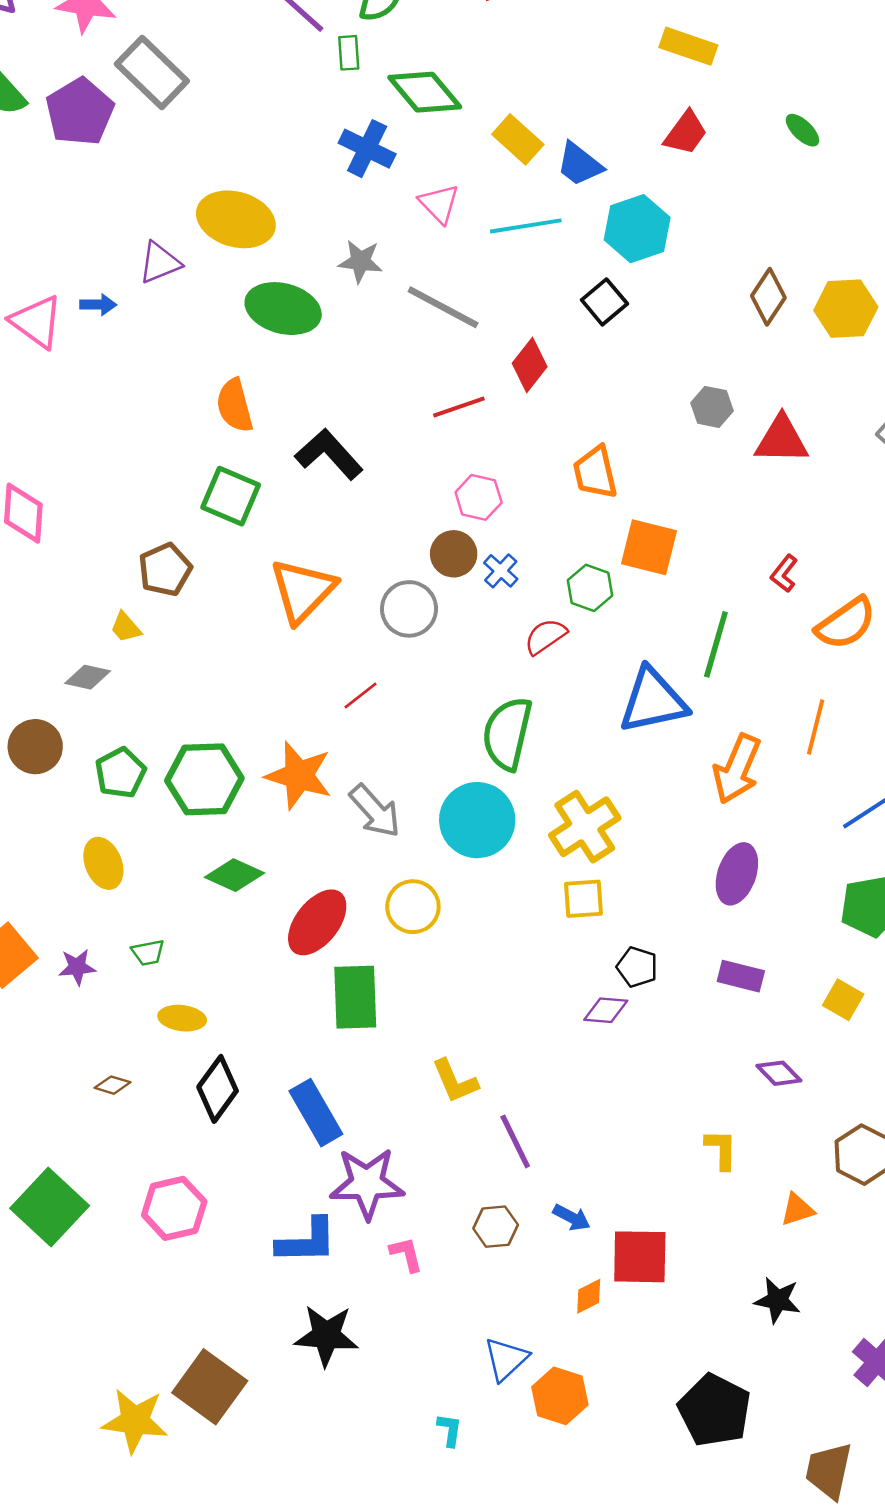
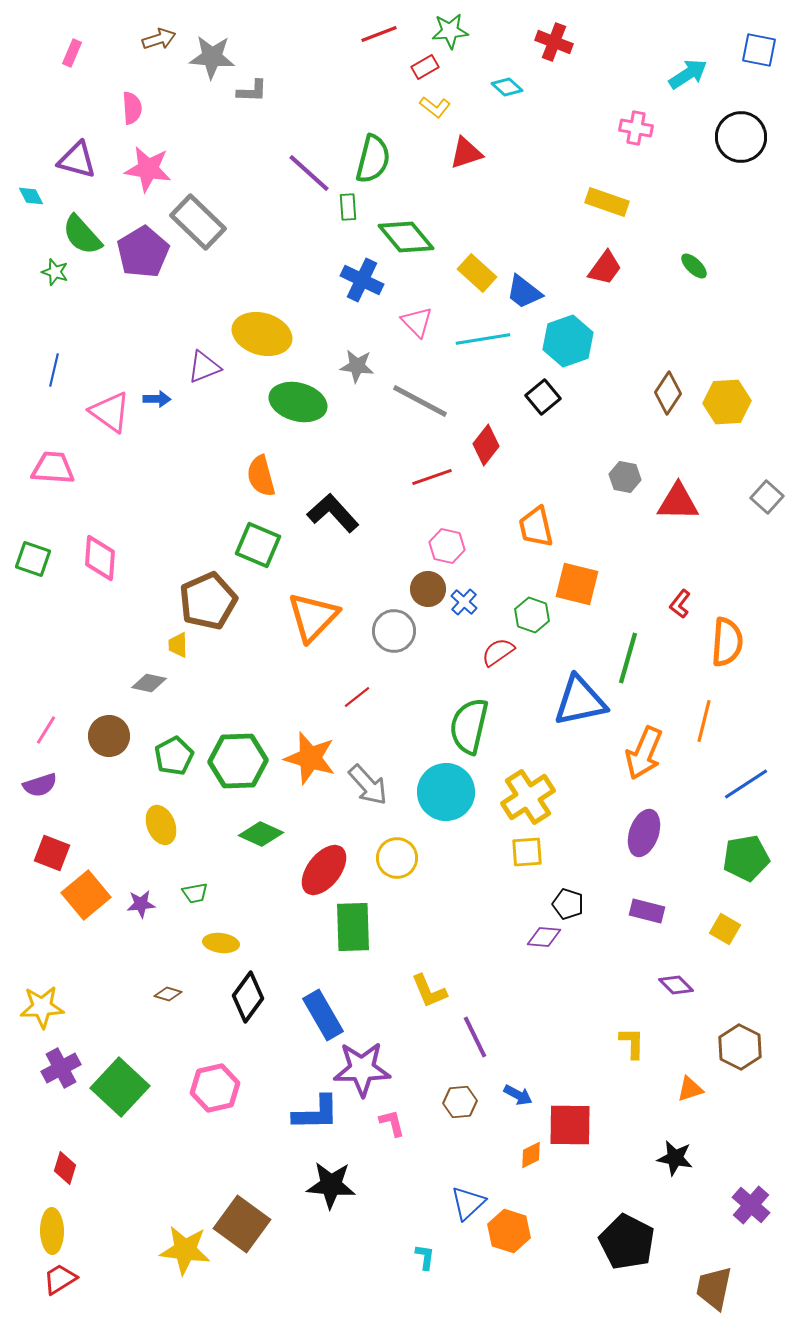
brown pentagon: (165, 570) -> (208, 601), size x1.4
orange semicircle: (846, 623) -> (727, 642), turned -51
yellow trapezoid: (126, 627) -> (178, 645), turned 40

